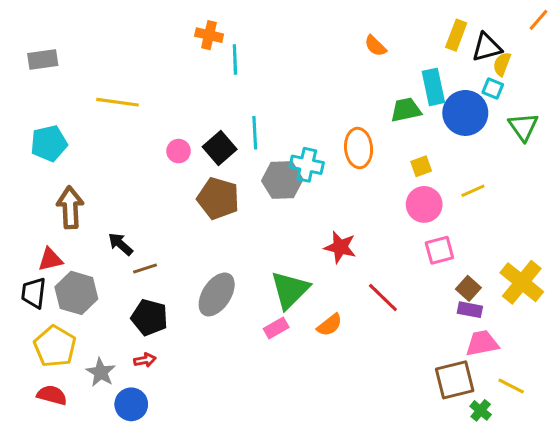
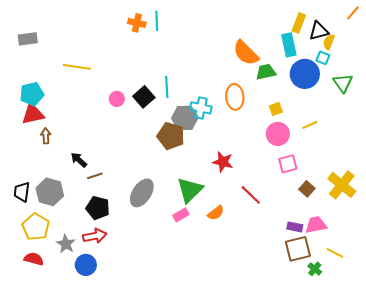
orange semicircle: (375, 46) -> (246, 53), moved, size x1.8
cyan line: (235, 60) -> (157, 21), moved
cyan rectangle: (433, 87) -> (289, 45), moved
brown pentagon: (218, 198) -> (171, 136), moved
brown arrow: (70, 207) -> (46, 136), size x0.6
red triangle: (50, 259) -> (33, 114), moved, size x1.4
purple rectangle: (470, 310) -> (295, 227), moved
red arrow: (145, 360) -> (95, 236), size x1.6

